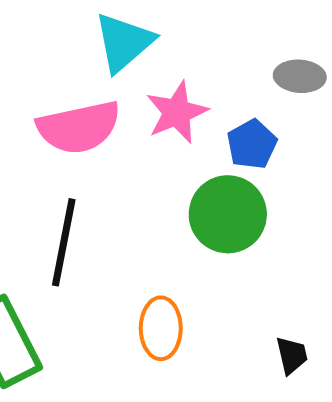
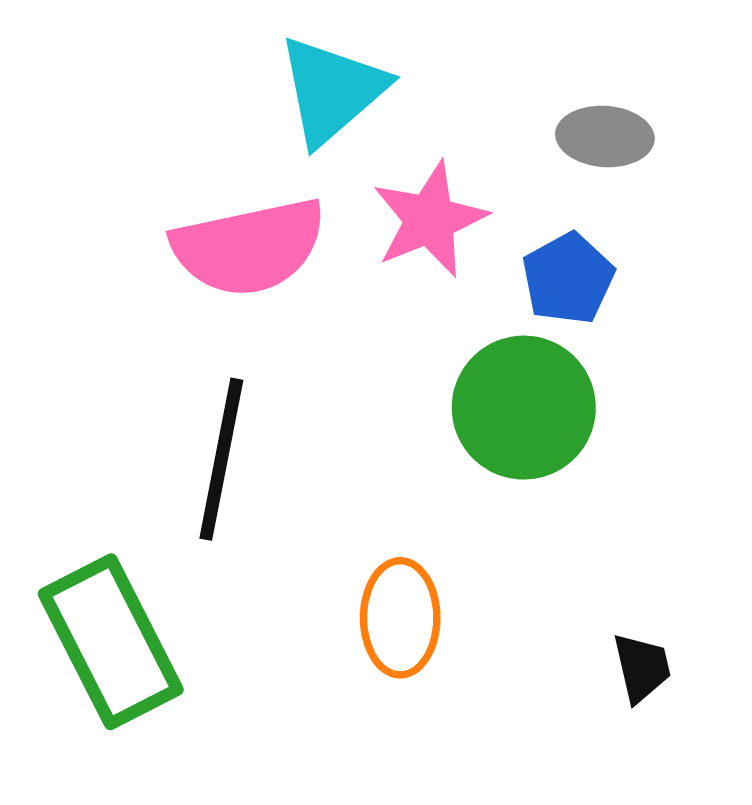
gray ellipse: (300, 76) -> (605, 136), moved

